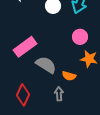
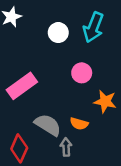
pink circle: (80, 37) -> (82, 73), moved
gray semicircle: (46, 65) -> (48, 125), moved

